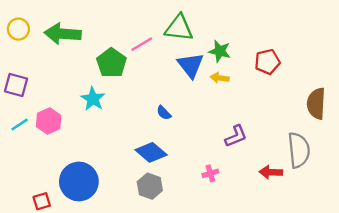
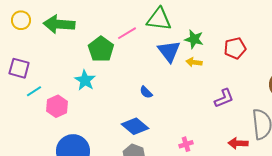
pink hexagon: (49, 121) -> (57, 106), moved
cyan line: (20, 124) -> (34, 91), moved
purple L-shape: (236, 136) -> (224, 98), moved

